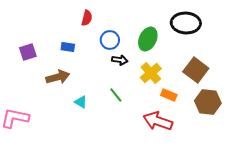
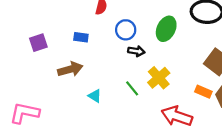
yellow cross: (151, 73) -> (159, 78), moved
orange rectangle: (169, 95) -> (203, 92), moved

